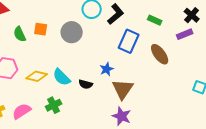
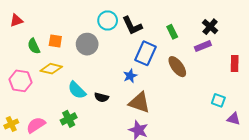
black L-shape: (116, 14) -> (132, 26), turned 105
green rectangle: (155, 20) -> (172, 32), turned 40
blue star: (107, 69) -> (130, 76), moved
yellow diamond: (37, 76) -> (51, 69), moved
brown triangle: (123, 89) -> (139, 102), turned -45

